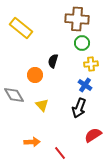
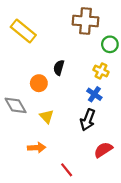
green circle: (82, 43) -> (110, 44), moved
yellow cross: (91, 64) -> (101, 71), turned 32
orange arrow: (32, 142) -> (37, 148), moved

